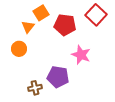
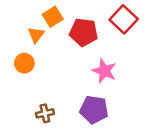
purple pentagon: (58, 77) -> (94, 110), moved

